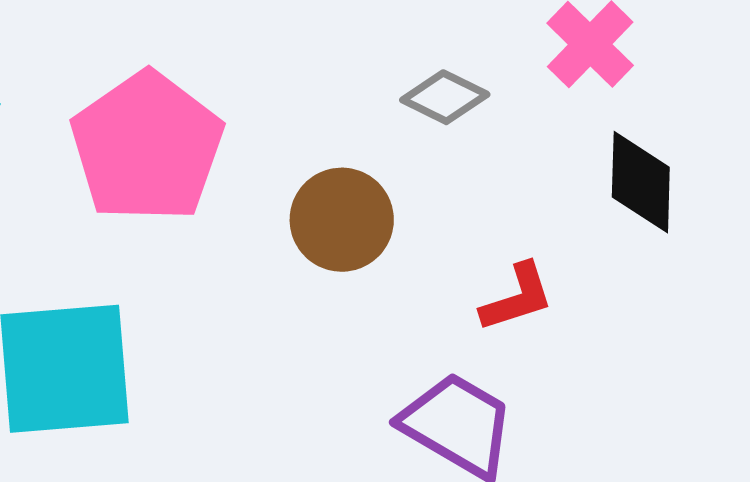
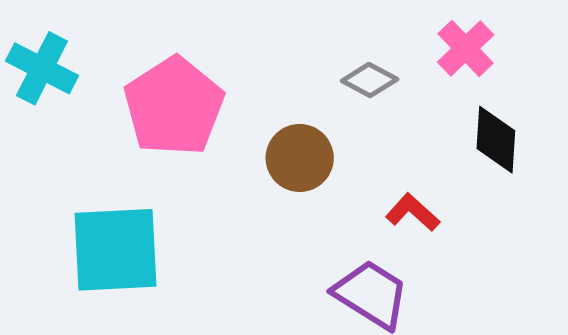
red L-shape: (517, 297) -> (413, 212), turned -122

